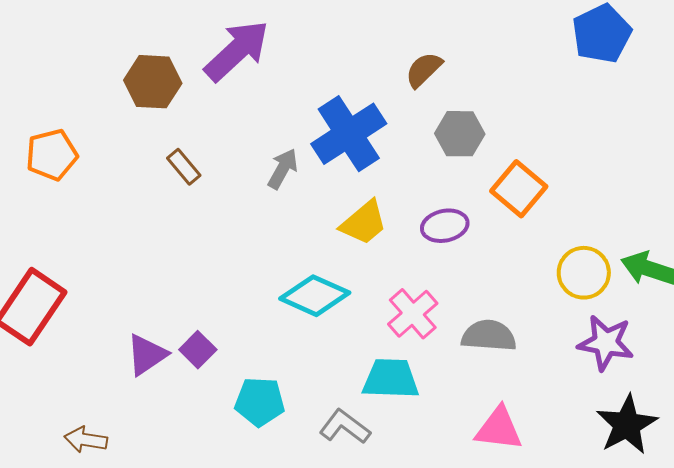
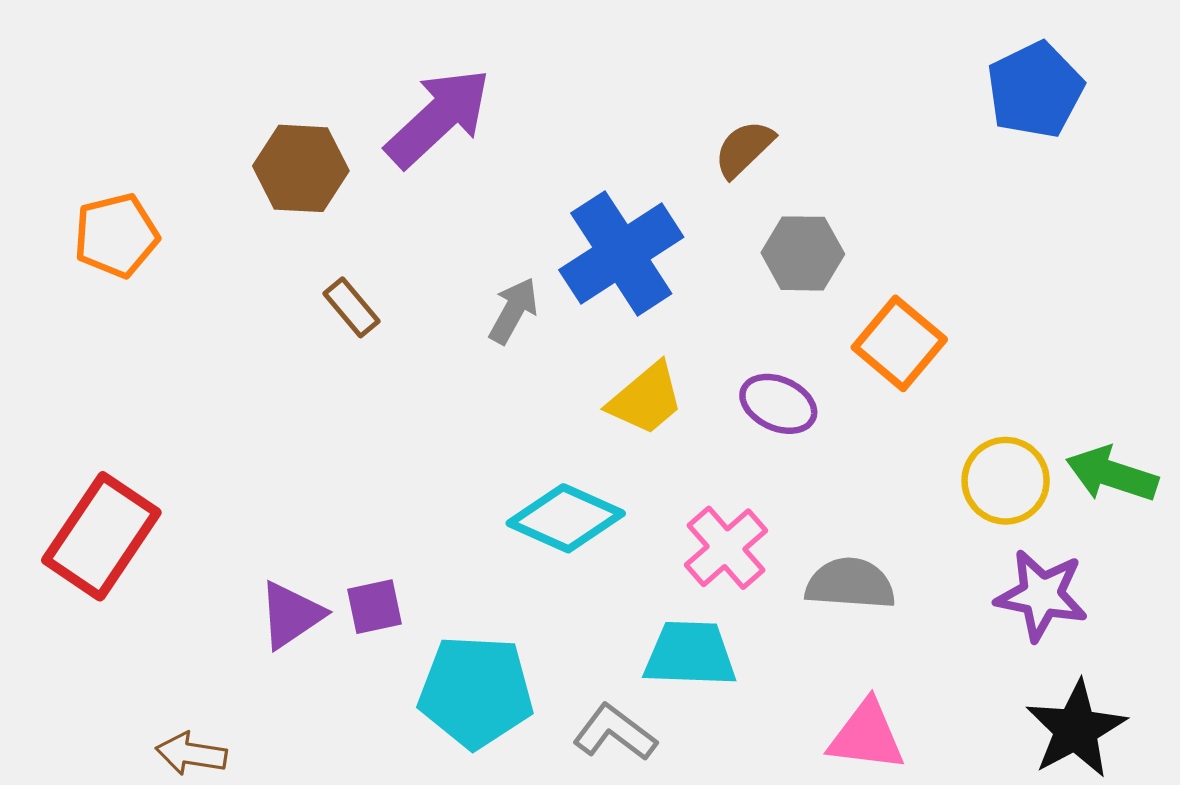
orange pentagon: (52, 155) -> (116, 235), moved
purple ellipse: (445, 226) -> (778, 404), turned 36
purple square: (198, 350) -> (374, 607), turned 33
cyan pentagon: (260, 402) -> (476, 692), size x1.4

